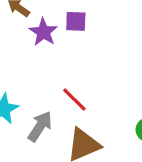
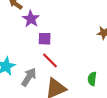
purple square: (76, 21) -> (45, 39), moved

